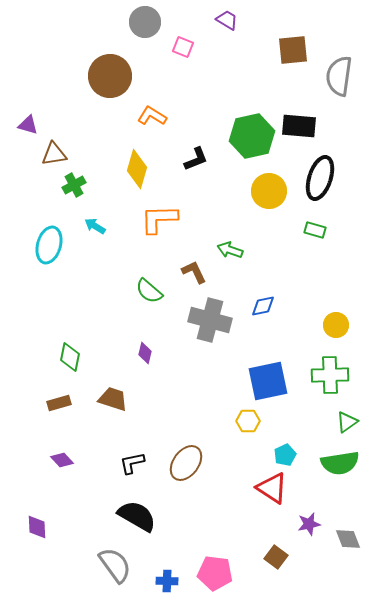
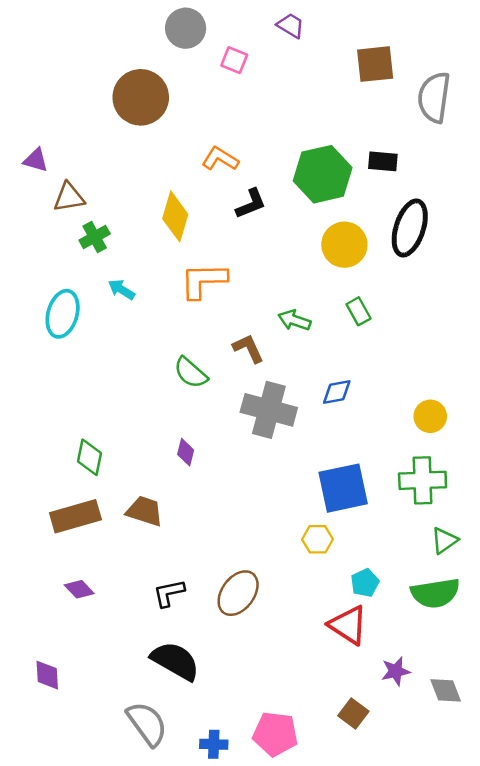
orange L-shape: (152, 116) -> (220, 159), moved
black rectangle: (299, 126) -> (383, 161), size x0.7
green rectangle: (315, 230) -> (358, 311), moved, turned 45
brown rectangle: (59, 403) -> (75, 516), size x1.6

